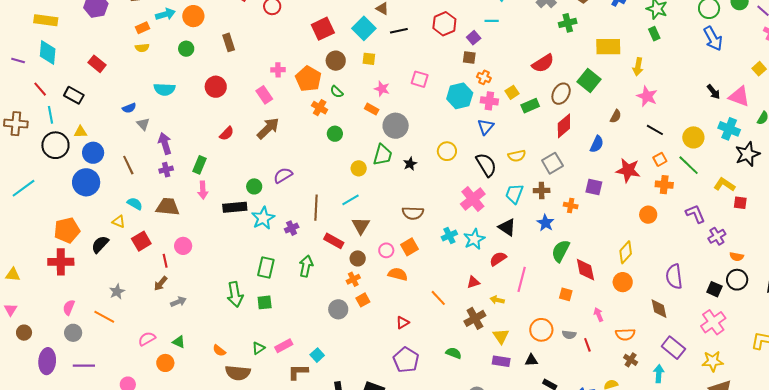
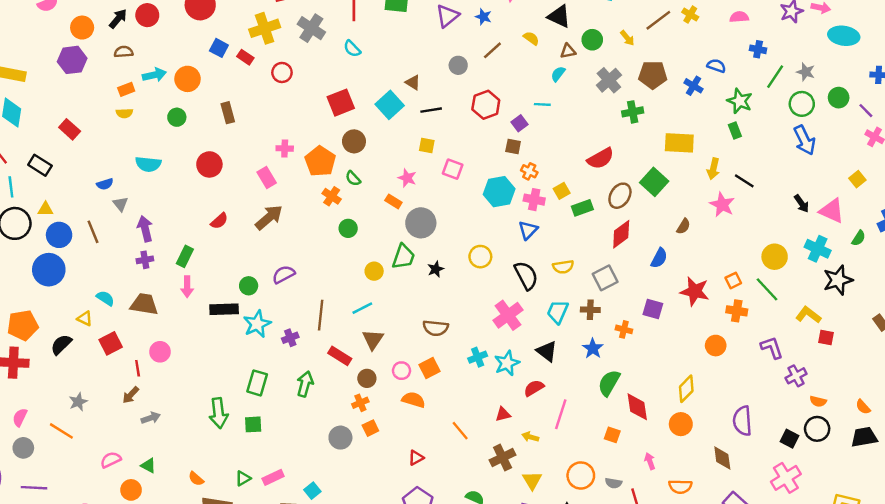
yellow square: (369, 59) -> (427, 146), moved
black line: (655, 130) -> (744, 181), moved
brown line: (128, 165) -> (93, 232), moved

